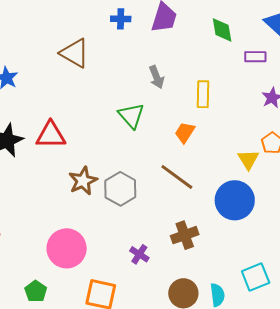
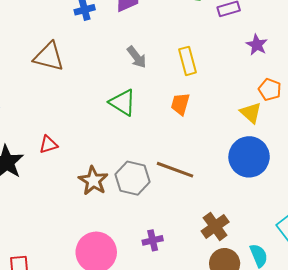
red triangle: (51, 135) -> (48, 145), size x0.6
brown line: (177, 177) -> (175, 170), moved
brown cross: (185, 235) -> (215, 226), moved
purple cross: (139, 254) -> (153, 240), moved, turned -30

